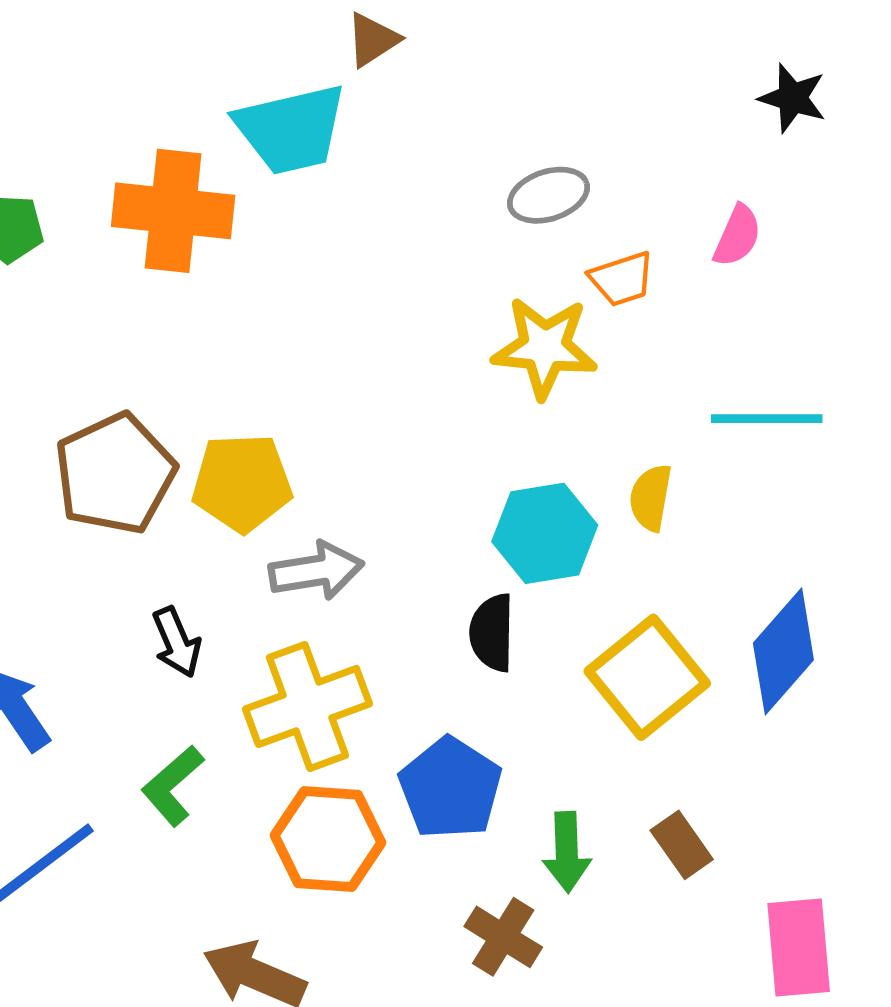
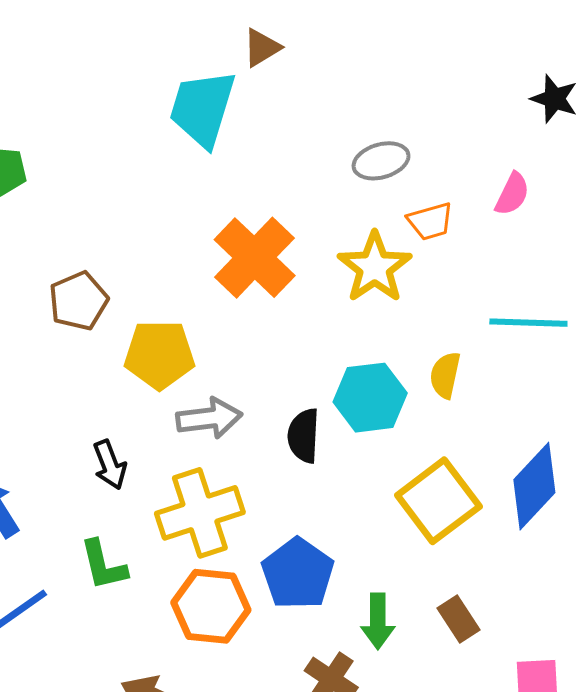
cyan trapezoid: (291, 129) -> (202, 108), turned 118
orange cross: (173, 211) -> (255, 258), moved, turned 36
yellow star: (545, 347) -> (375, 267), turned 30
brown pentagon: (115, 474) -> (78, 301), moved, size x0.7
black semicircle: (492, 633) -> (304, 436), moved
green L-shape: (173, 786) -> (103, 565), turned -64

